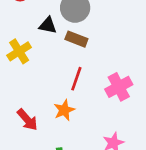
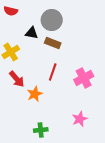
orange star: (64, 110) -> (35, 94), moved
red arrow: (27, 120) -> (17, 79), moved

